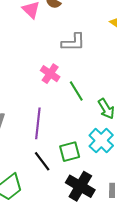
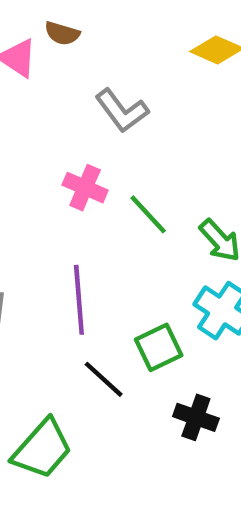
gray L-shape: (73, 42) -> (122, 111), turned 65
black cross: (80, 186) -> (196, 417), size x0.7

